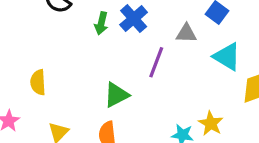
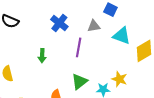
green arrow: (101, 23) -> (42, 56), moved
green triangle: (116, 95) -> (79, 82), moved

